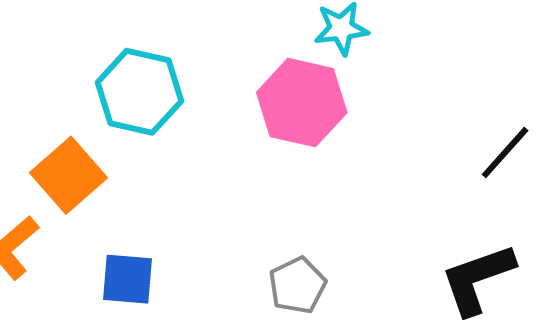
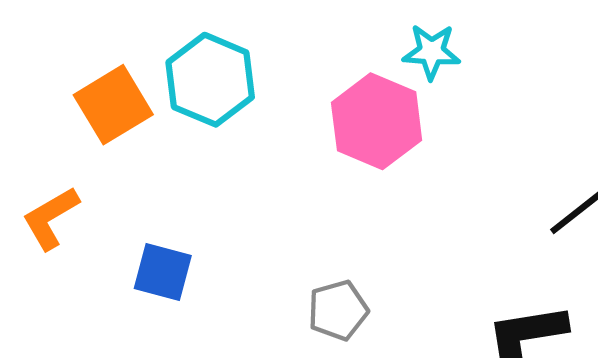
orange square: (69, 175) -> (113, 105), moved

